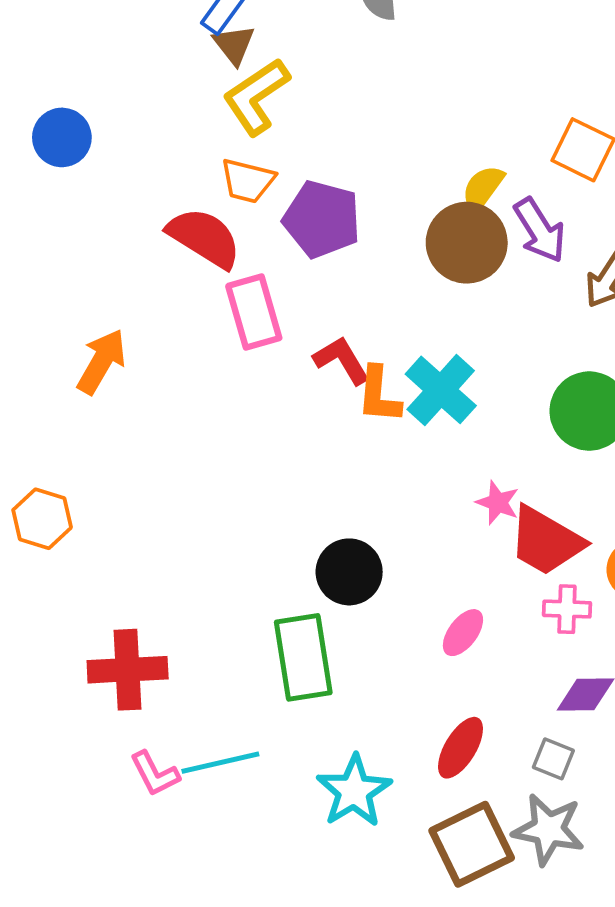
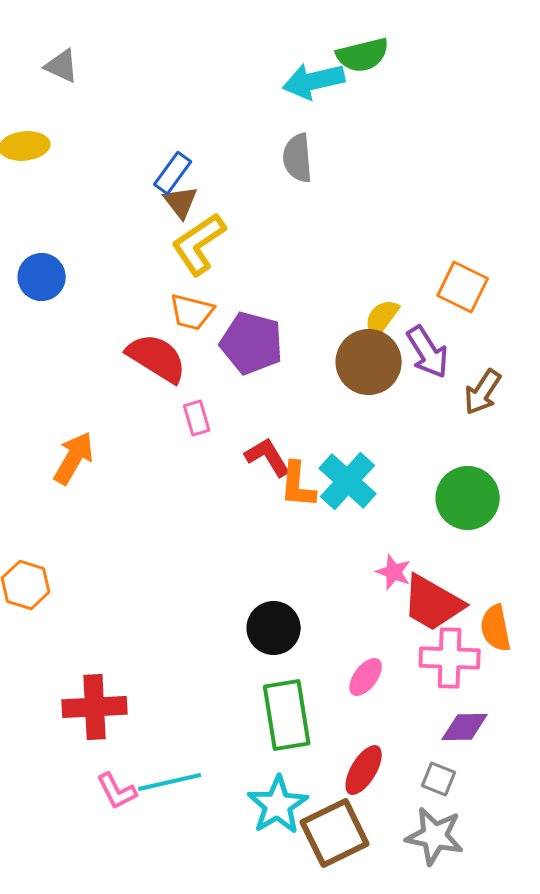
pink rectangle: (254, 312) -> (197, 418), size x0.6
pink cross: (567, 609) -> (450, 658), size x1.5
green rectangle: (303, 657) -> (287, 715), moved
brown square: (472, 844) -> (335, 833), moved

